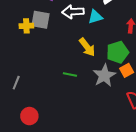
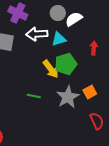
green pentagon: (118, 52) -> (66, 64), moved

